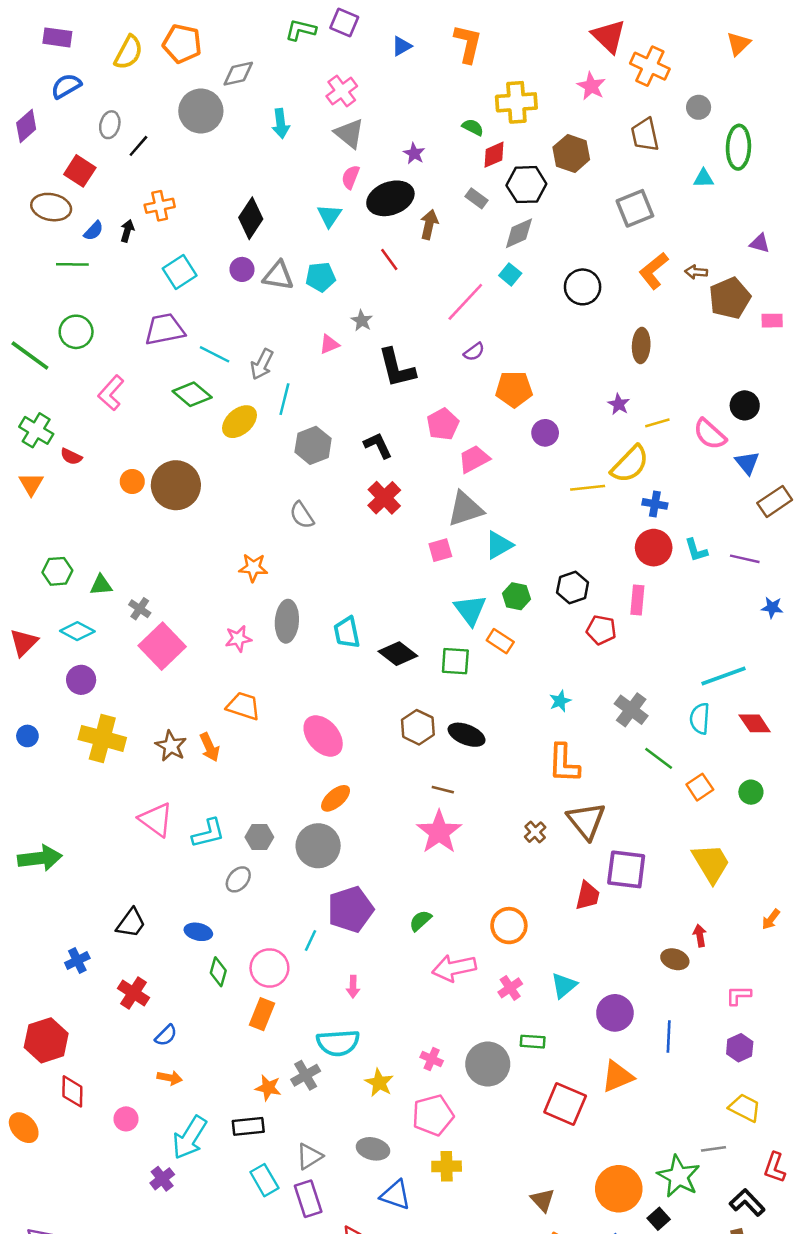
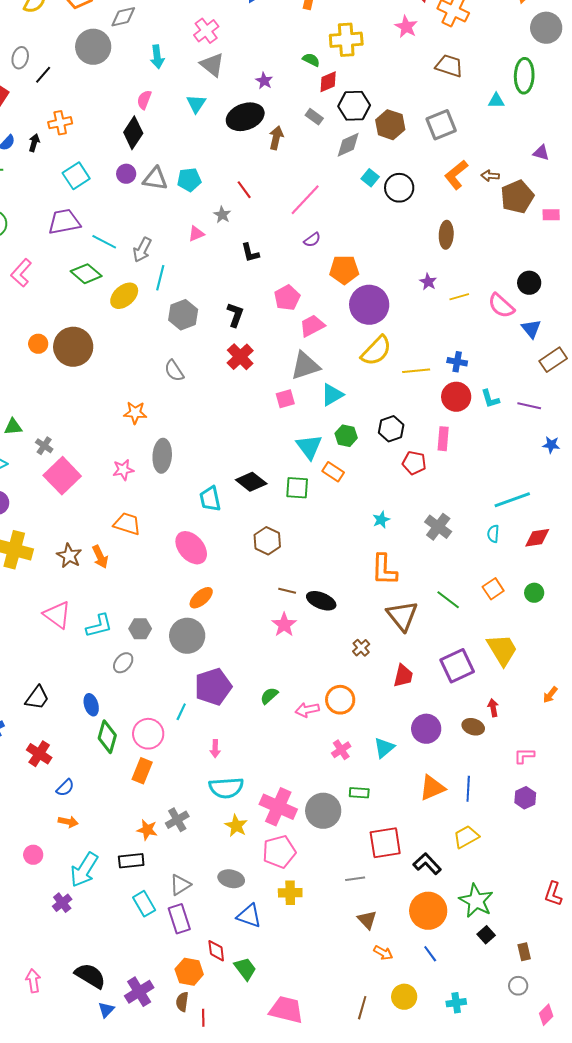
gray circle: (699, 107) -> (546, 28), moved, size x1.6
brown trapezoid: (645, 135) -> (449, 66), turned 120
brown hexagon: (571, 153) -> (390, 125), moved
pink semicircle: (351, 177) -> (144, 100), moved
cyan triangle: (329, 216) -> (196, 104), moved
red line: (389, 259) -> (244, 190), moved
cyan square: (510, 274) -> (370, 178), moved
black L-shape: (397, 368) -> (250, 253), size x0.6
purple circle: (545, 433) -> (369, 305), size x1.8
black L-shape: (378, 445) -> (235, 315), turned 45
yellow semicircle: (630, 464) -> (376, 351), moved
yellow line: (588, 488) -> (416, 371), moved
cyan trapezoid: (347, 632) -> (210, 499), moved
cyan semicircle: (700, 719) -> (493, 534), size x0.7
red diamond: (755, 723) -> (537, 538), turned -64
black ellipse: (467, 735) -> (321, 601), moved
green line: (659, 758) -> (448, 600), moved
pink star: (439, 832) -> (284, 625), size x0.7
brown cross: (535, 832) -> (361, 648), moved
purple square: (626, 869) -> (457, 666), moved, turned -32
blue ellipse: (198, 932) -> (91, 705), turned 60
pink arrow: (454, 968) -> (307, 710), moved, size x0.7
green diamond: (218, 972) -> (107, 737), size x1.4
purple circle: (615, 1013) -> (426, 729), moved
cyan semicircle: (338, 1043) -> (226, 788), moved
pink cross: (432, 1059) -> (278, 807), size x2.0
orange triangle: (617, 1077) -> (432, 788), moved
red square: (565, 1104) -> (385, 843), turned -32
yellow trapezoid: (745, 1108) -> (466, 837), moved, turned -56
gray line: (714, 1149) -> (355, 879), moved
black L-shape: (747, 1202) -> (427, 864), moved
black square: (659, 1219) -> (486, 935), moved

